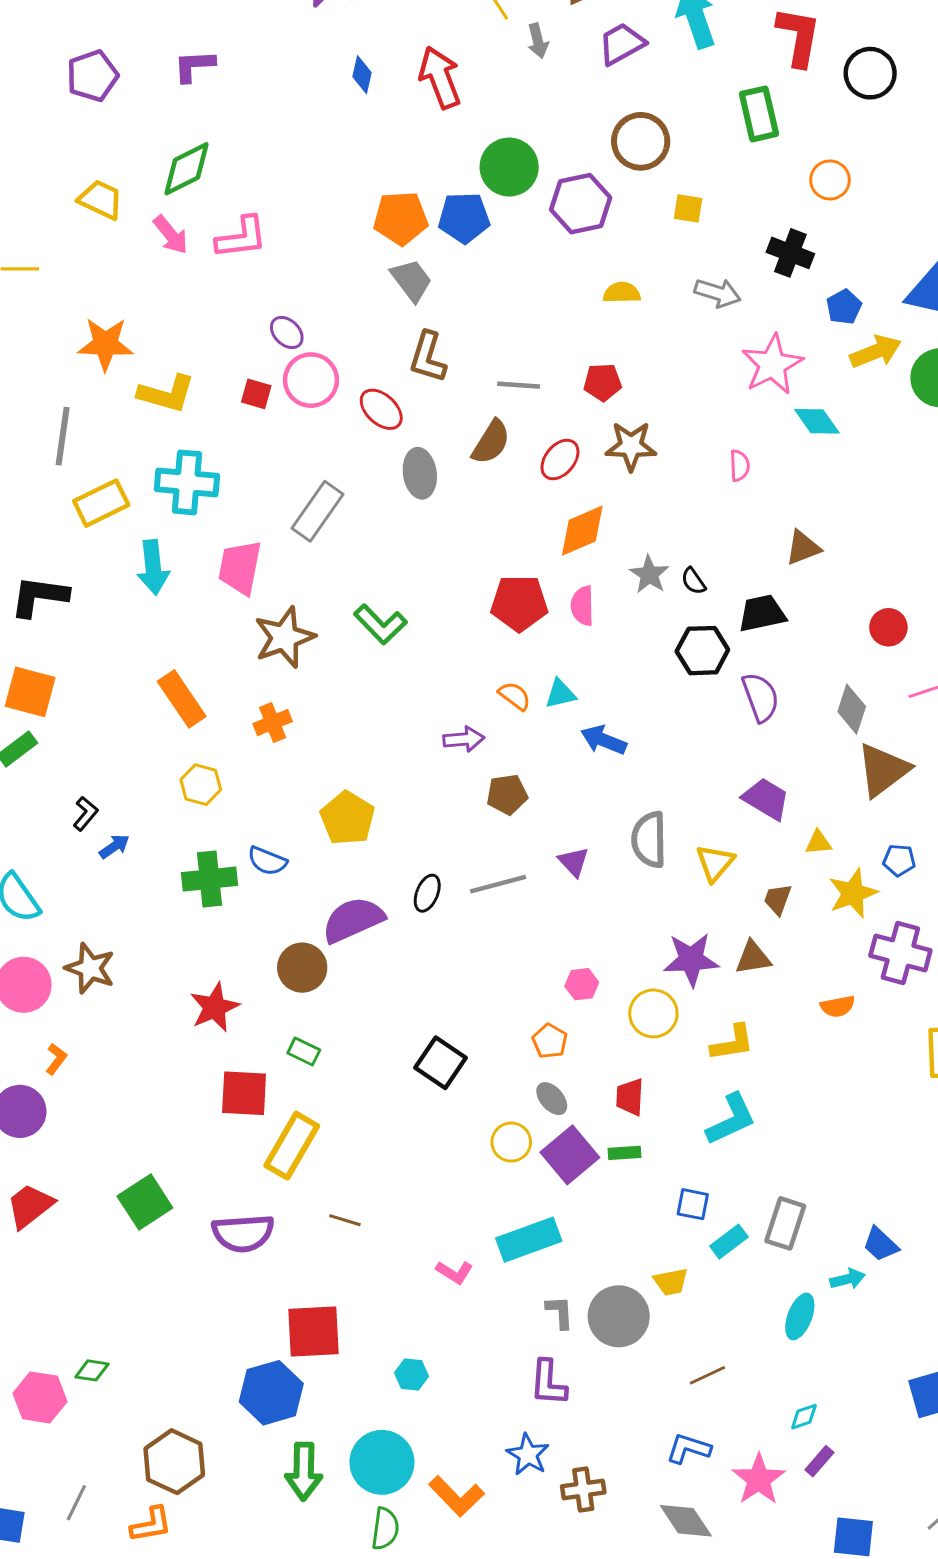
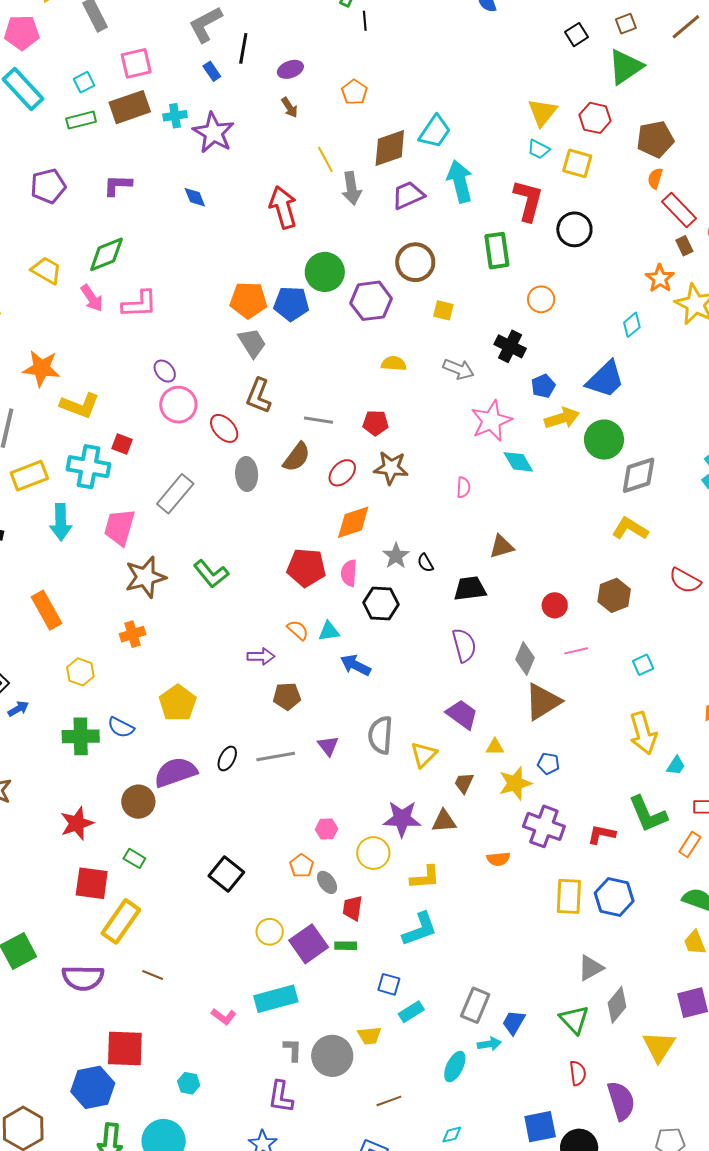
gray arrow: (538, 41) -> (352, 188), size x1.4
blue diamond: (362, 75) -> (195, 197), moved, turned -40
red square: (256, 394) -> (122, 444), moved
black hexagon: (702, 651) -> (381, 603), moved
orange rectangle: (182, 699) -> (47, 610), moved
gray ellipse: (552, 1099) -> (327, 882), moved
gray rectangle: (785, 1223) -> (475, 1005), moved
blue trapezoid: (881, 1244) -> (514, 1022), turned 72

